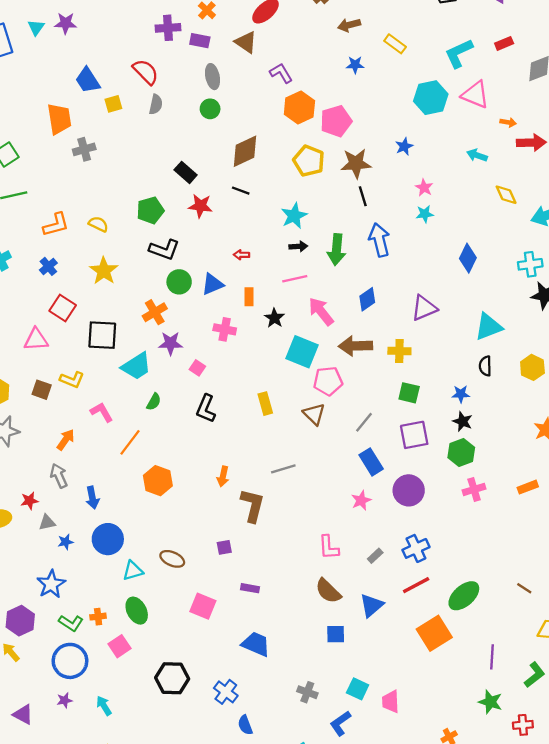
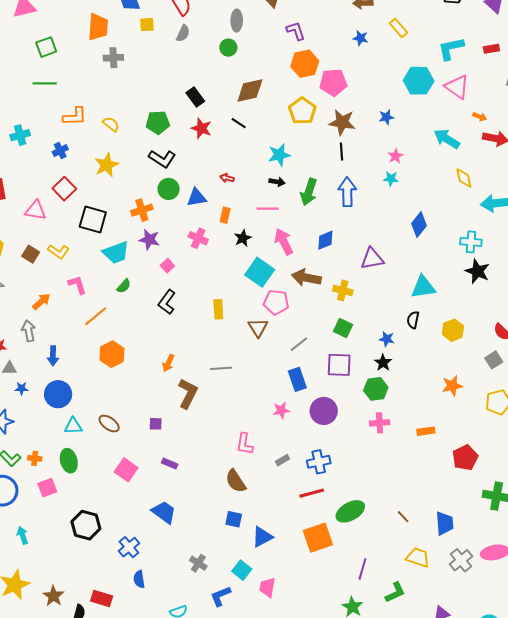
cyan arrow: (477, 155) -> (447, 139), size x1.5
blue triangle: (372, 605) -> (262, 537), moved

